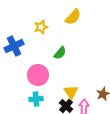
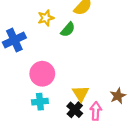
green semicircle: (60, 53) -> (68, 30), moved

